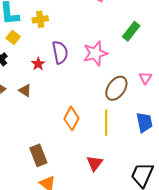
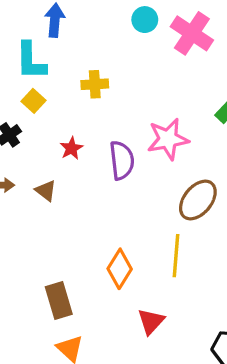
yellow cross: (40, 19) -> (95, 84), moved
purple semicircle: (60, 52) -> (122, 160), moved
orange diamond: (71, 118) -> (120, 269), moved

